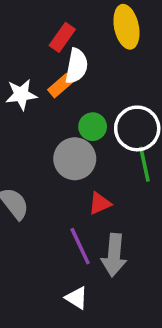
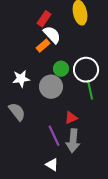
white semicircle: (77, 66) -> (52, 35), turned -54
white star: (21, 95) -> (21, 79), moved
red triangle: (100, 203) -> (71, 118), moved

